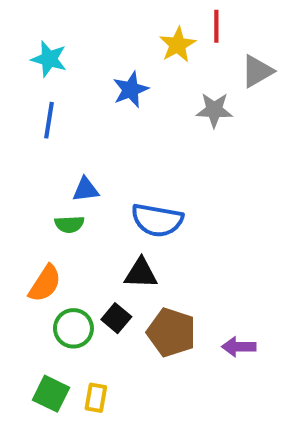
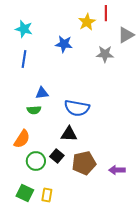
blue star: (131, 90) -> (64, 44), turned 30
brown pentagon: (171, 332) -> (84, 163), turned -30

